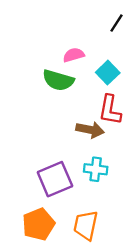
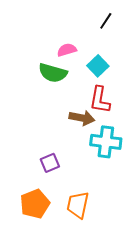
cyan cross: (96, 169) -> (106, 142), moved, size x1.4
purple square: (55, 179) -> (50, 163), size x0.6

